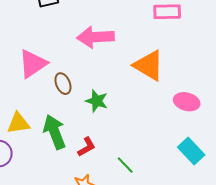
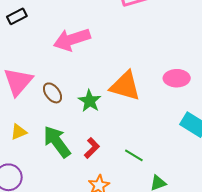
orange triangle: (149, 65) -> (125, 86), moved
green star: (97, 101) -> (90, 101), turned 30
yellow triangle: (18, 123) -> (19, 132), moved, size x0.7

